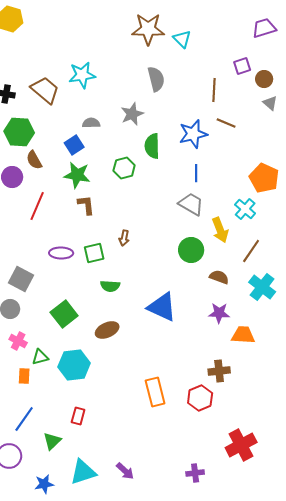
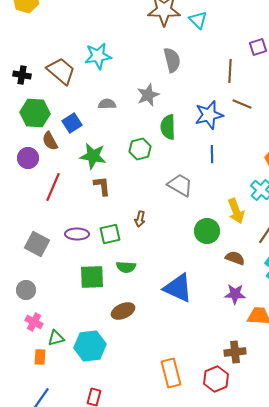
blue square: (74, 145) -> (72, 123), moved
gray trapezoid: (191, 204) -> (180, 185), moved
gray square: (21, 279) -> (37, 244), moved
green square: (64, 314) -> (92, 277), moved, turned 36

